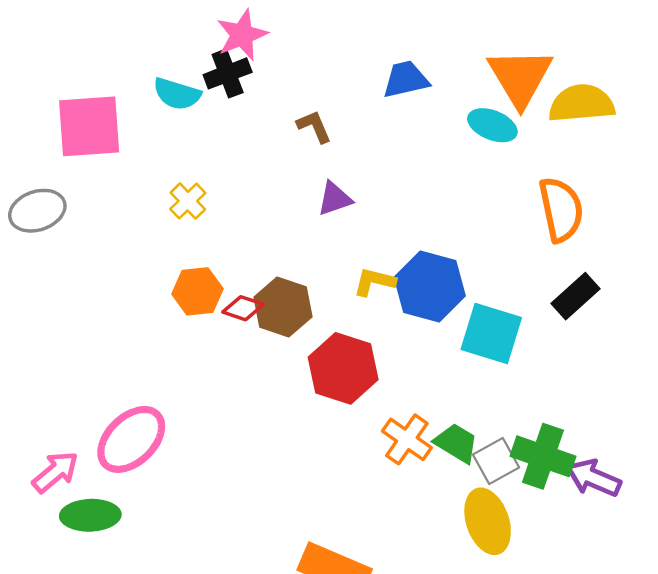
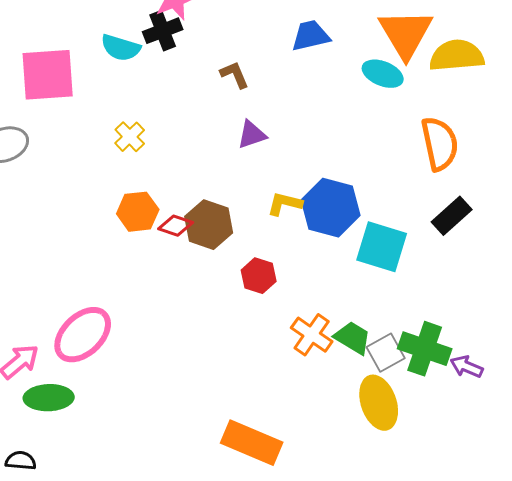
red hexagon: (343, 368) -> (259, 276), size x0.6
purple arrow: (594, 478) -> (467, 367), size x0.7

